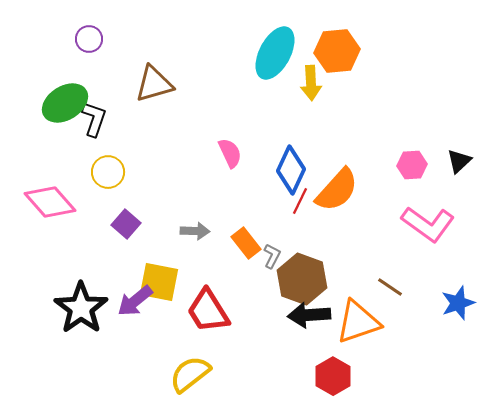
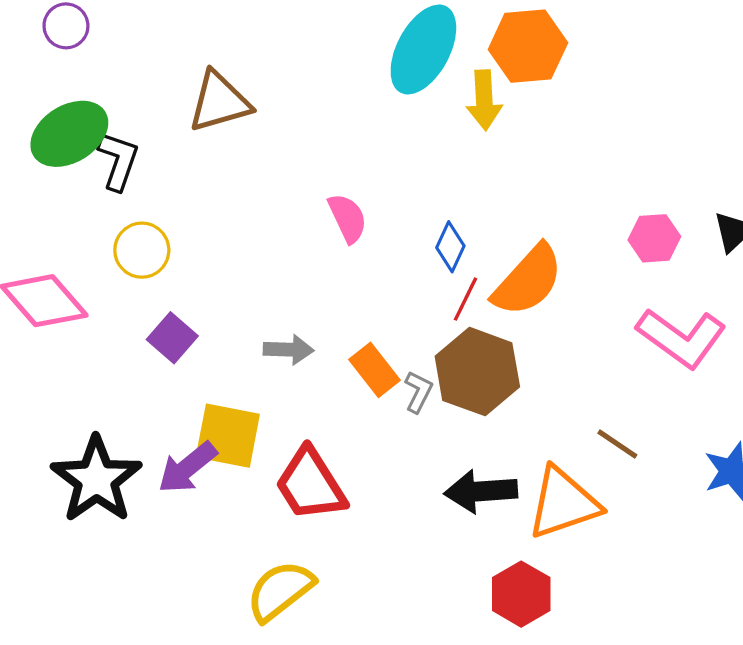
purple circle: (89, 39) -> (66, 26), moved
blue diamond: (291, 170) -> (450, 247), size x0.6
brown hexagon: (302, 279) -> (477, 372), moved

